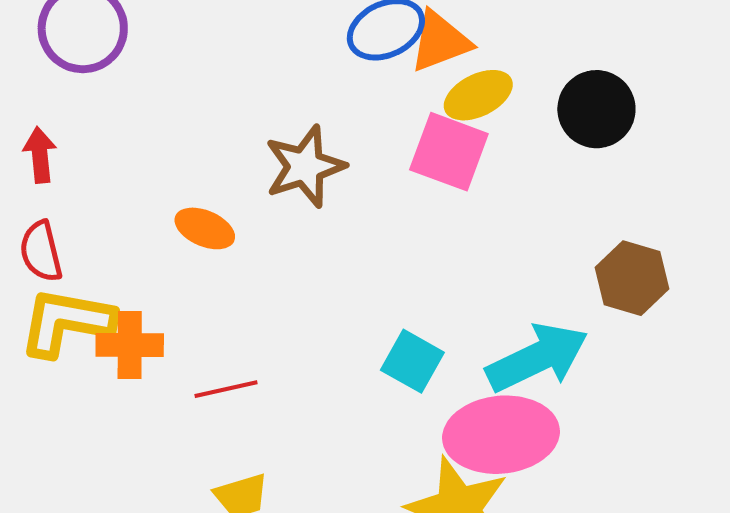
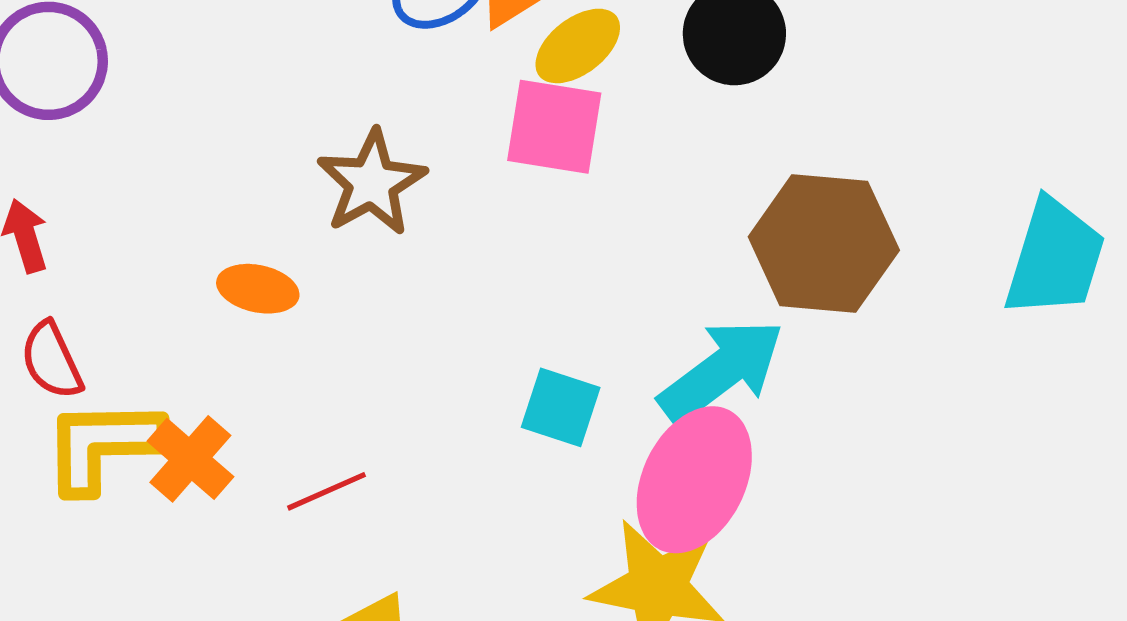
brown hexagon: (632, 278) -> (824, 244), size x1.5
orange cross: (130, 345) -> (190, 459), turned -38
pink ellipse: (501, 435) -> (694, 480), turned -47

